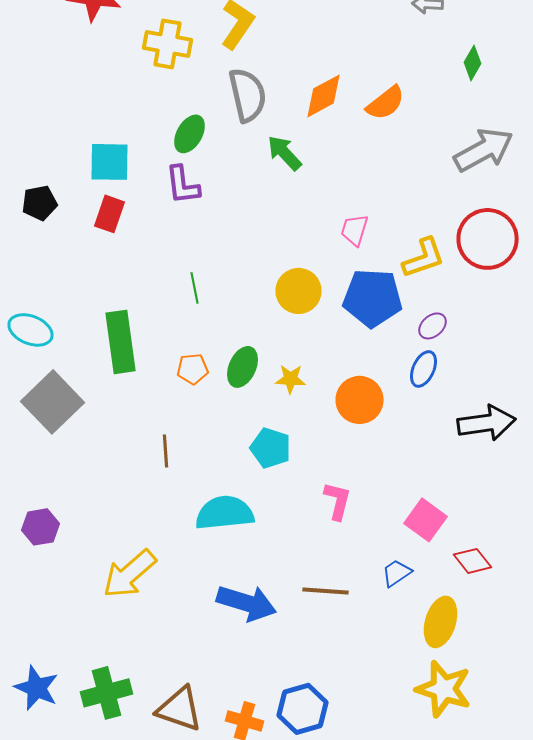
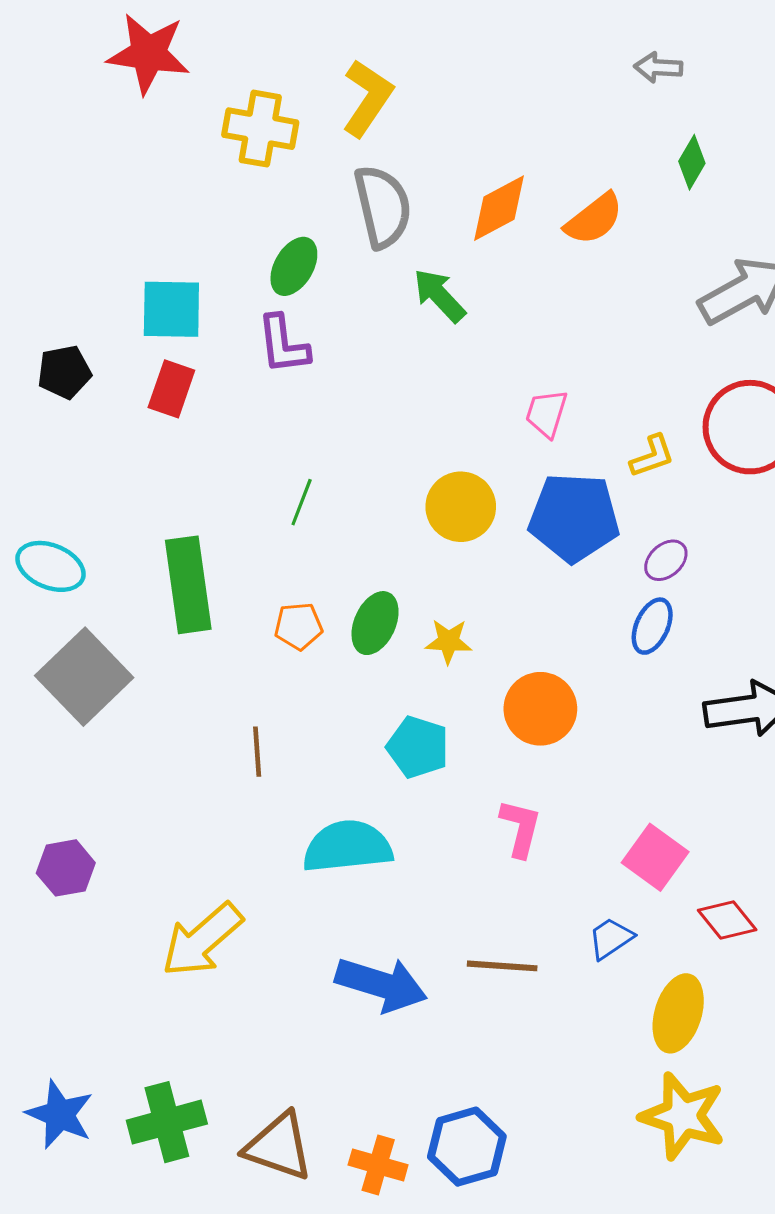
green diamond: (472, 63) -> (692, 162), moved
yellow L-shape: (424, 258) -> (652, 456), size x0.7
green line: (194, 288) -> (302, 502), turned 32
orange circle: (360, 400) -> (540, 709), moved

